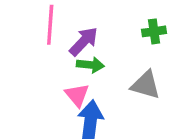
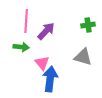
green arrow: (90, 65) -> (21, 47), moved

